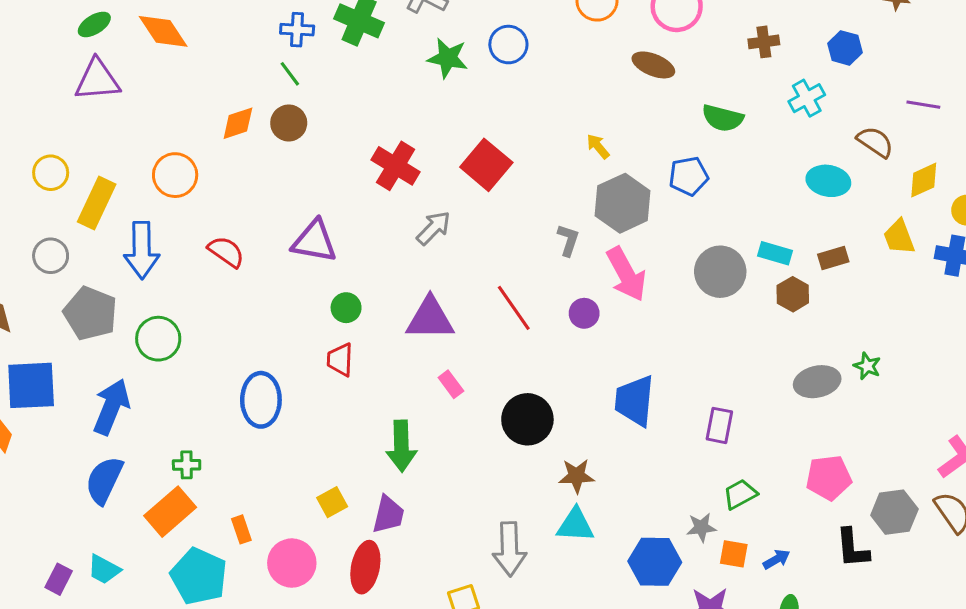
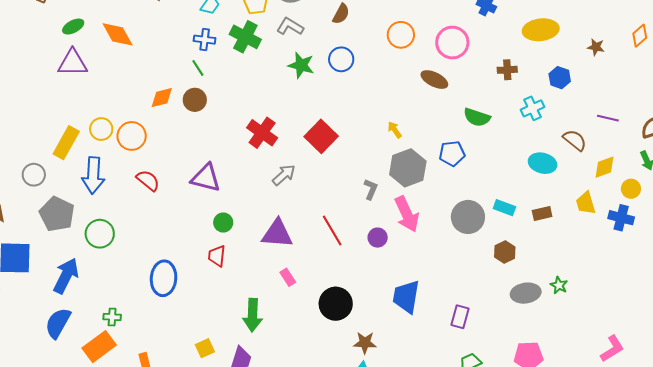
yellow circle: (51, 173) -> (101, 129), moved
orange circle: (175, 175) -> (132, 136), moved
brown hexagon: (793, 294) -> (505, 252), moved

